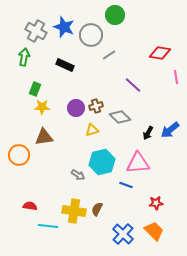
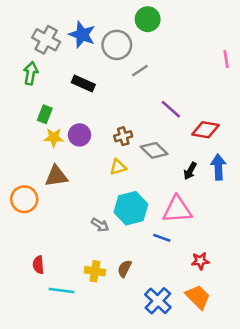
red diamond: (160, 53) -> (206, 130), moved
pink line: (176, 77) -> (226, 59), moved
purple circle: (76, 108) -> (79, 135), moved
blue arrow: (170, 130) -> (218, 167), turned 126
red semicircle: (30, 206) -> (38, 265), turned -104
yellow cross: (74, 211) -> (95, 271), size x0.7

